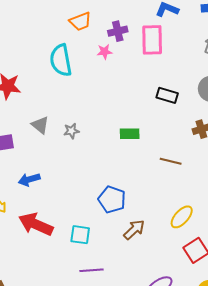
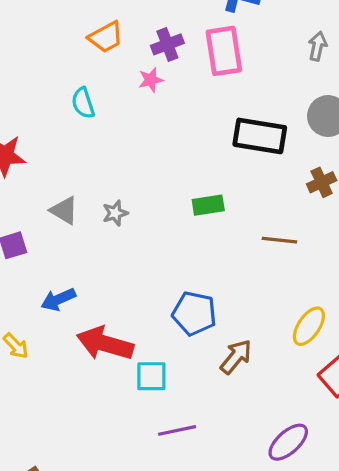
cyan semicircle: (61, 60) -> (83, 103), size x0.6
black rectangle: (167, 95) -> (260, 136), size x1.5
red arrow: (36, 224) -> (105, 343), moved

